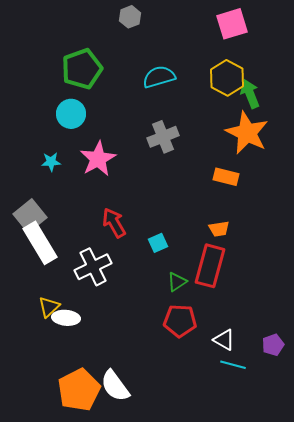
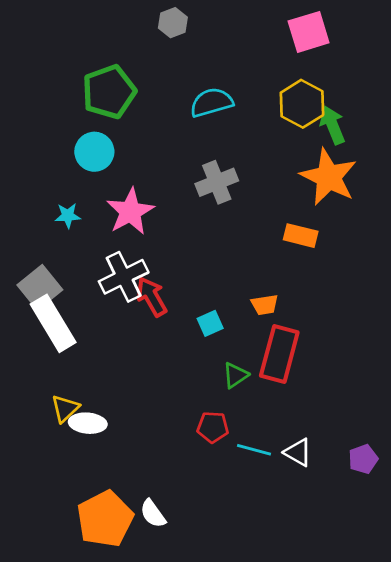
orange trapezoid: (219, 229) -> (265, 305), moved
white cross: (93, 267) -> (124, 277), moved
red pentagon: (180, 321) -> (213, 427), moved, size x0.7
cyan line: (233, 365) -> (254, 450), moved
white semicircle: (115, 386) -> (153, 514), size x0.7

